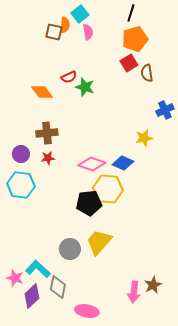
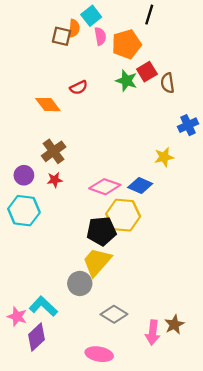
orange pentagon: (135, 39) -> (126, 44), moved
green star: (85, 87) -> (126, 81), moved
brown cross: (47, 133) -> (54, 151), turned -30
yellow trapezoid: (99, 242) -> (97, 262), moved
gray diamond: (58, 287) -> (114, 314), moved, turned -70

